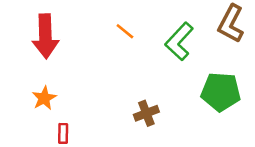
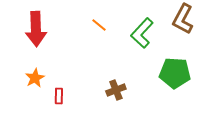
red rectangle: (63, 133) -> (59, 96), moved

